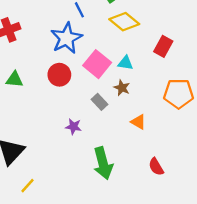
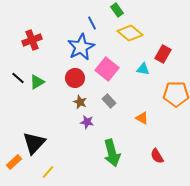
cyan triangle: (125, 63) -> (143, 69), moved
green triangle: (15, 79) -> (37, 82), turned -35
brown star: (122, 88) -> (80, 102), moved

